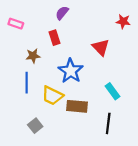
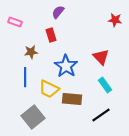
red triangle: (101, 47) -> (101, 57), moved
black line: (108, 123) -> (101, 115), turned 48
gray square: (35, 126) -> (33, 117), size x1.6

